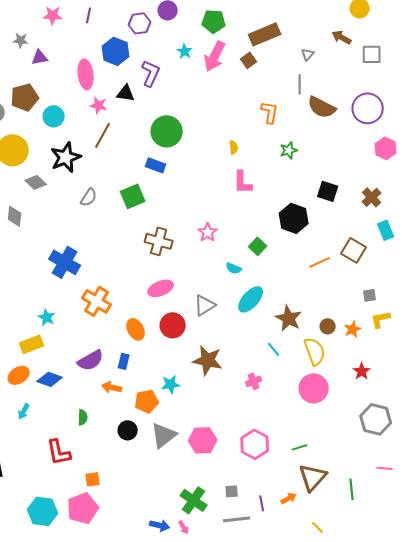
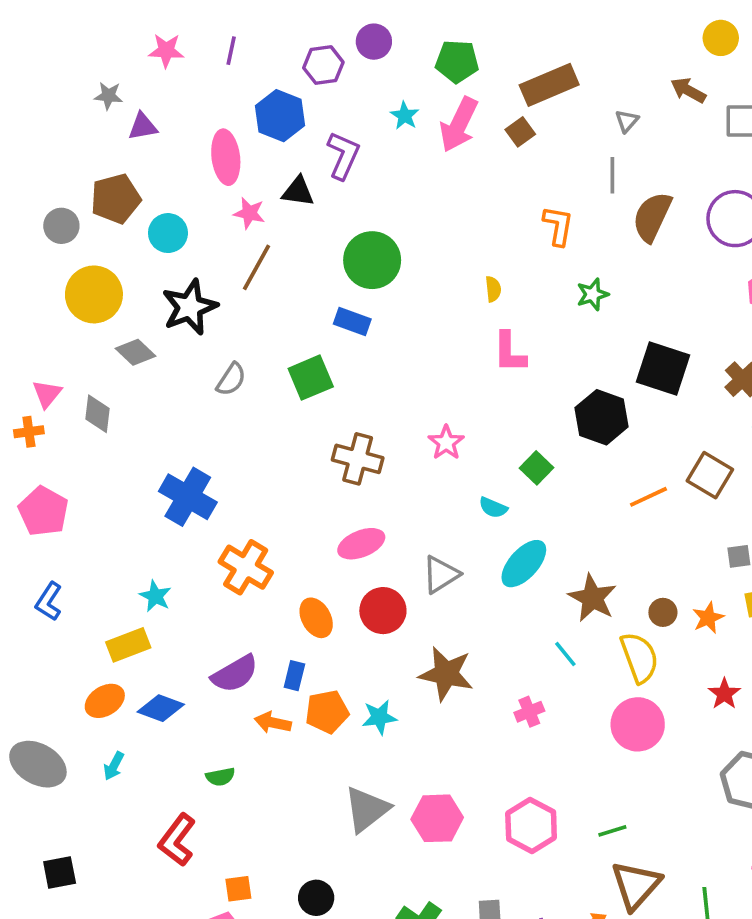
brown semicircle: (322, 107) -> (652, 217), turned 88
black square: (328, 191) -> (663, 369), size x1.4
orange pentagon: (147, 401) -> (327, 712), moved
green semicircle: (83, 417) -> (220, 777), turned 77
black circle: (128, 430) -> (316, 898), moved
red L-shape: (59, 452) -> (177, 840), turned 48

